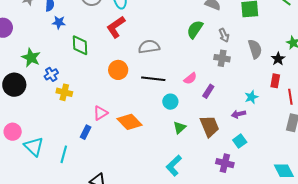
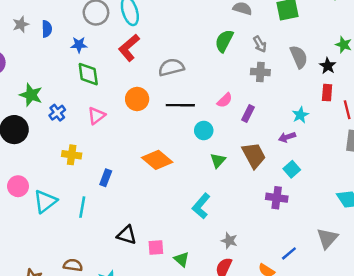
blue star: (59, 22) -> (79, 45), moved
yellow cross: (64, 92) -> (72, 155), moved
pink triangle: (100, 113) -> (96, 116), moved
cyan triangle: (34, 147) -> (45, 201), turned 45
cyan L-shape: (174, 166) -> (201, 206), moved

